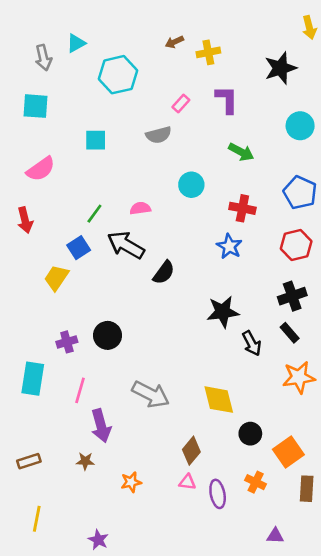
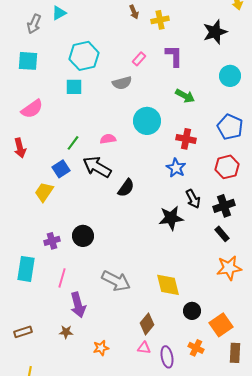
brown arrow: (174, 42) -> (134, 12), turned -88
gray arrow: (43, 58) -> (34, 24), turned 36
cyan hexagon: (118, 75) -> (84, 56), moved
cyan circle: (191, 185) -> (147, 121), size x1.4
black arrow: (252, 343) -> (193, 199), moved

